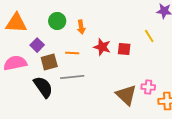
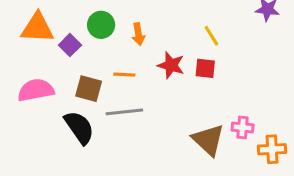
yellow line: (149, 36) -> (211, 36), moved
purple square: (37, 45) -> (70, 45), moved
brown square: (49, 62) -> (89, 89), turned 30

